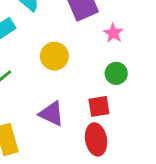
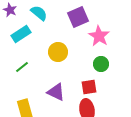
pink star: (113, 33) -> (99, 36), size x1.5

